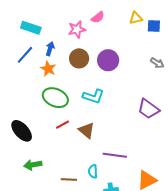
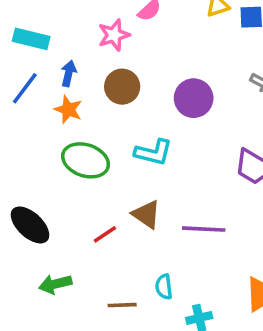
purple circle: (108, 60) -> (194, 98), moved
red line: (63, 125) -> (105, 234), moved
purple line: (115, 155) -> (204, 229), moved

